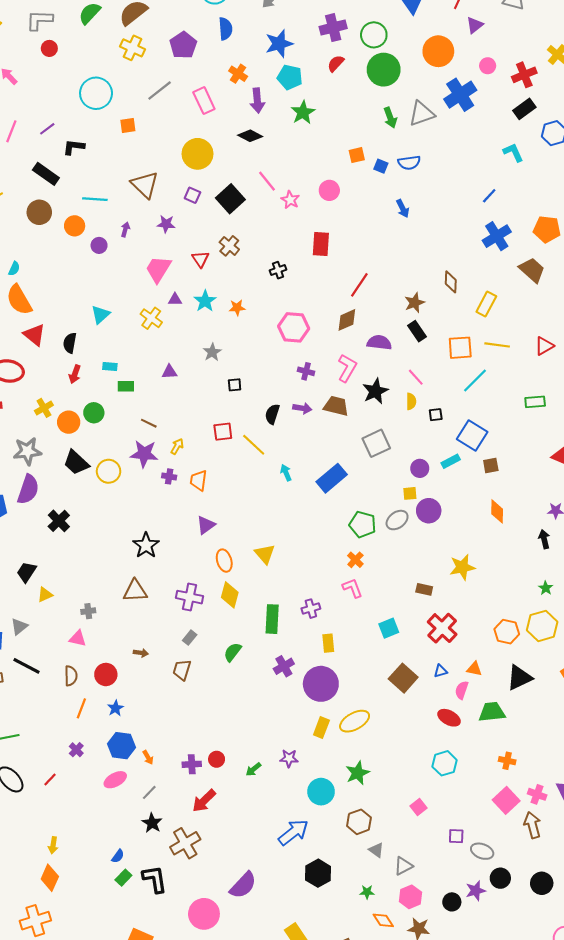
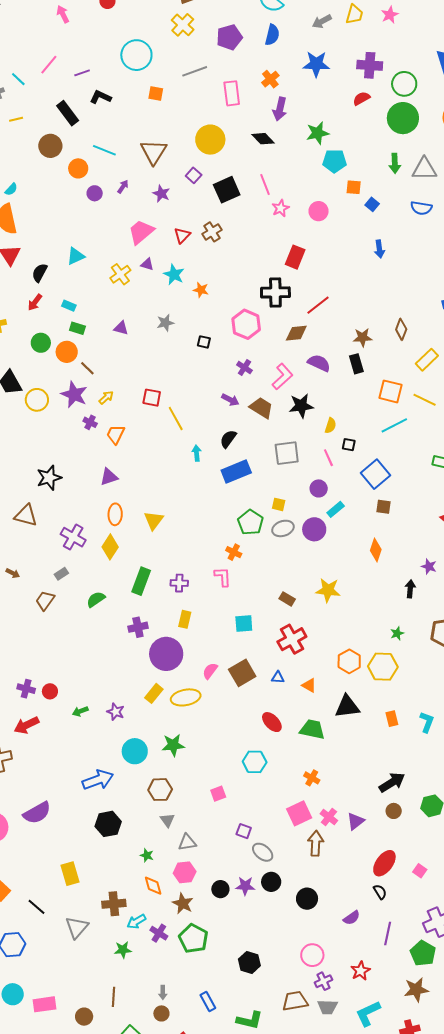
cyan pentagon: (290, 77) -> (334, 161), moved, turned -30
blue semicircle: (409, 163) -> (421, 208), moved
black cross: (278, 270) -> (275, 292), moved, size x1.8
cyan star: (205, 301) -> (174, 275), turned -30
pink line: (416, 377) -> (328, 458), moved
black square: (235, 385) -> (204, 342), moved
black semicircle: (272, 414) -> (228, 439), moved
orange circle: (69, 422) -> (67, 352), moved
cyan rectangle: (451, 461) -> (336, 509), moved, turned -30
yellow square: (410, 493) -> (279, 504), moved
orange cross: (355, 560) -> (234, 552), turned -35
pink semicircle: (462, 690) -> (210, 671), moved

